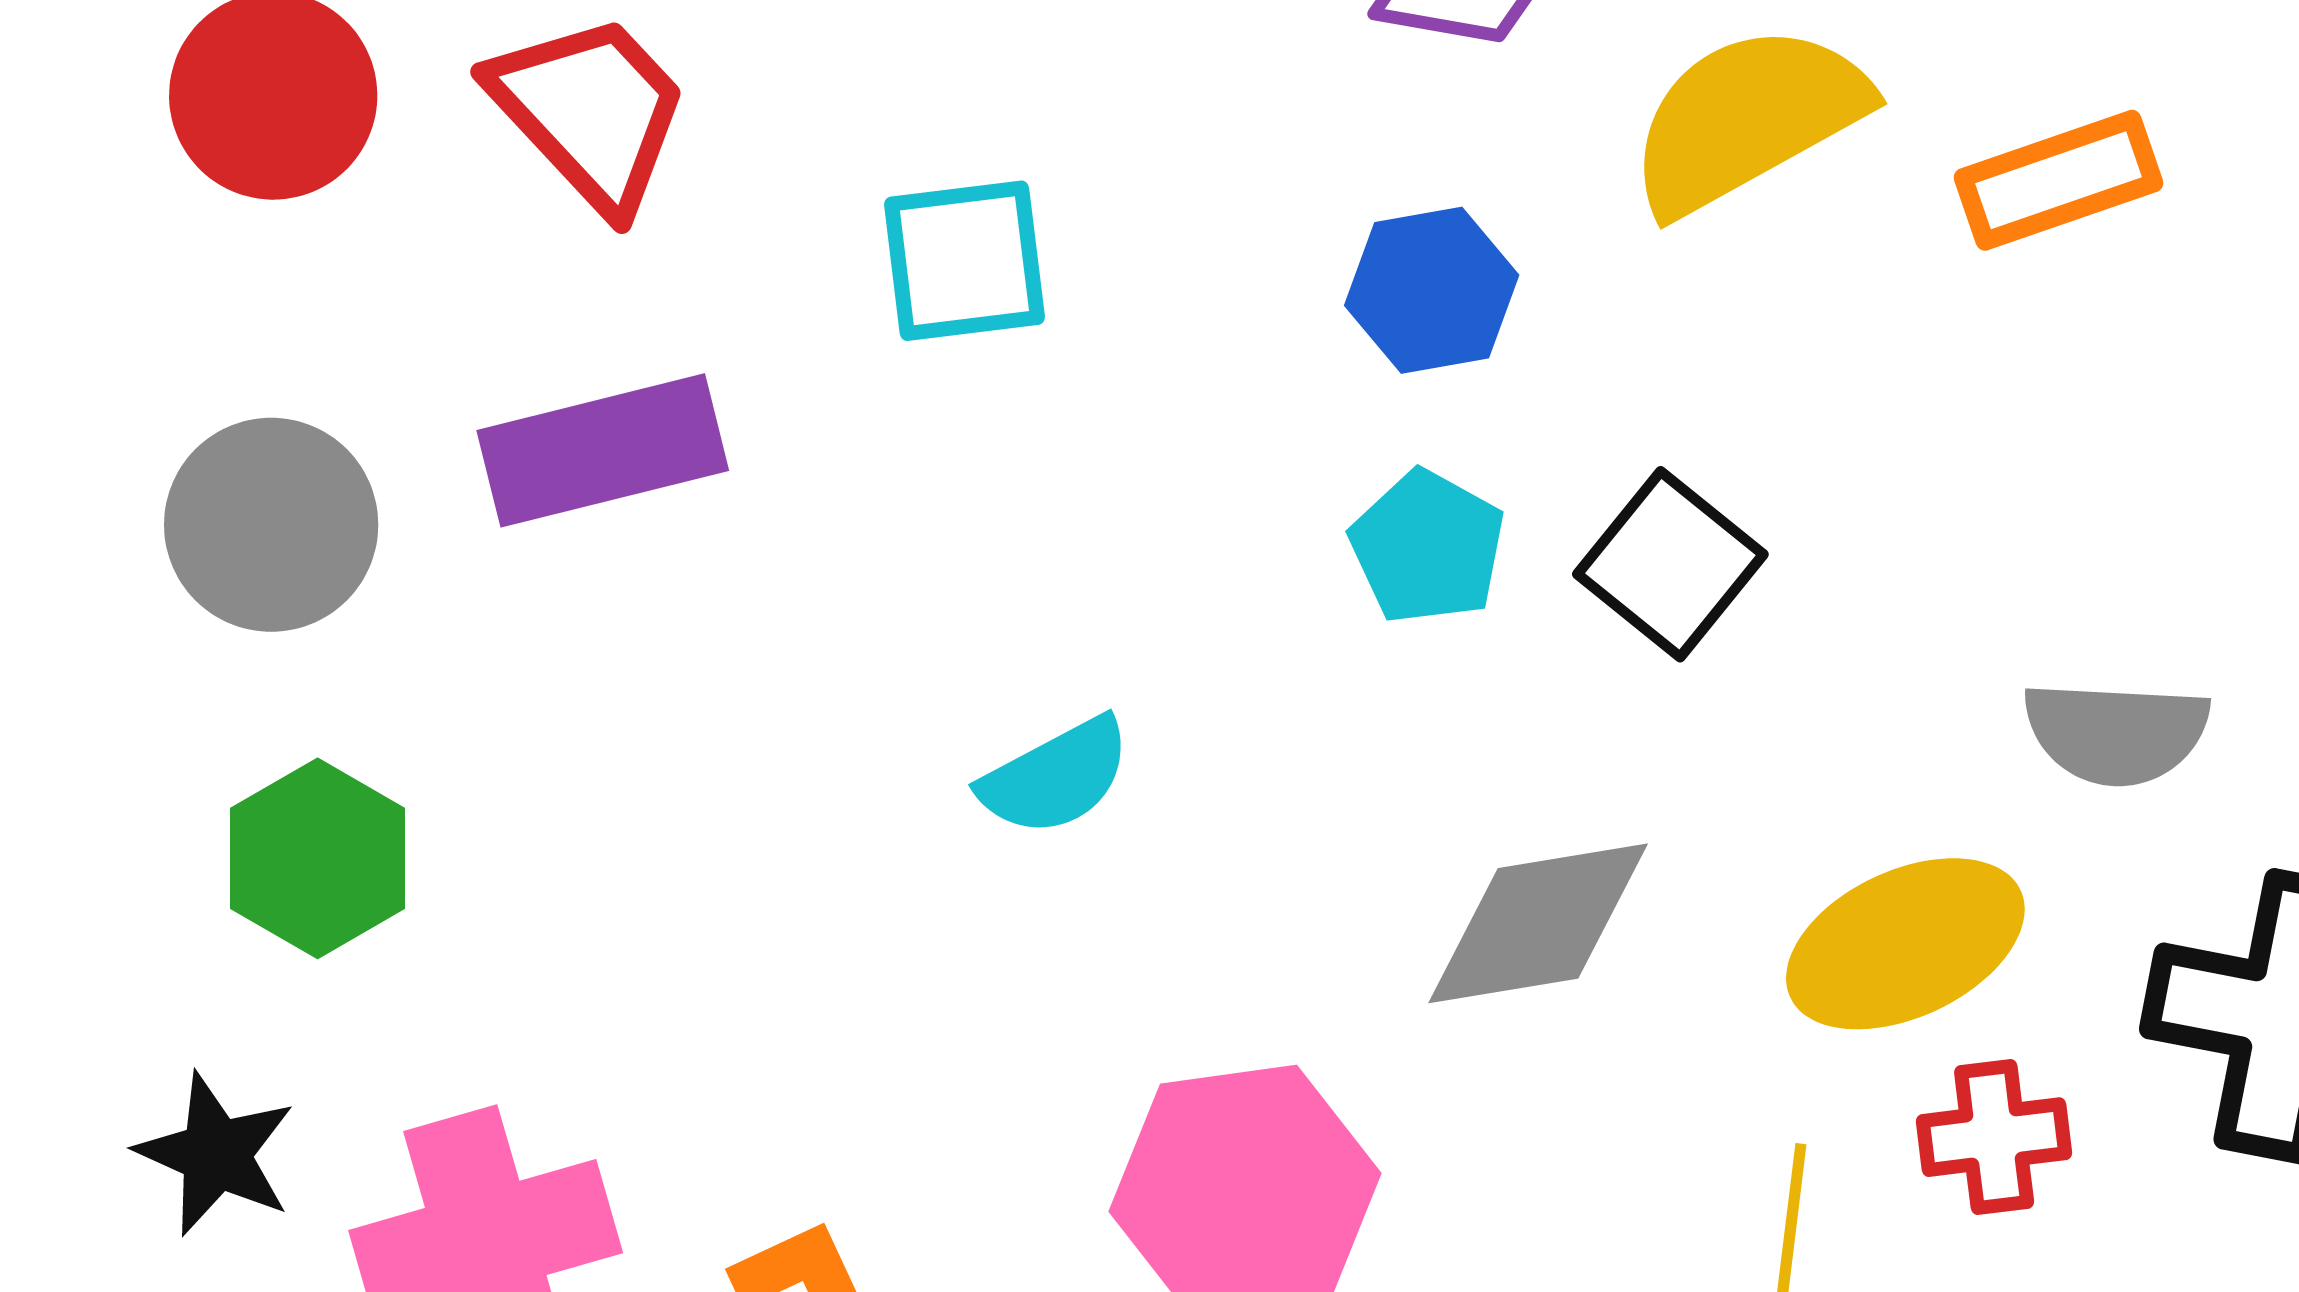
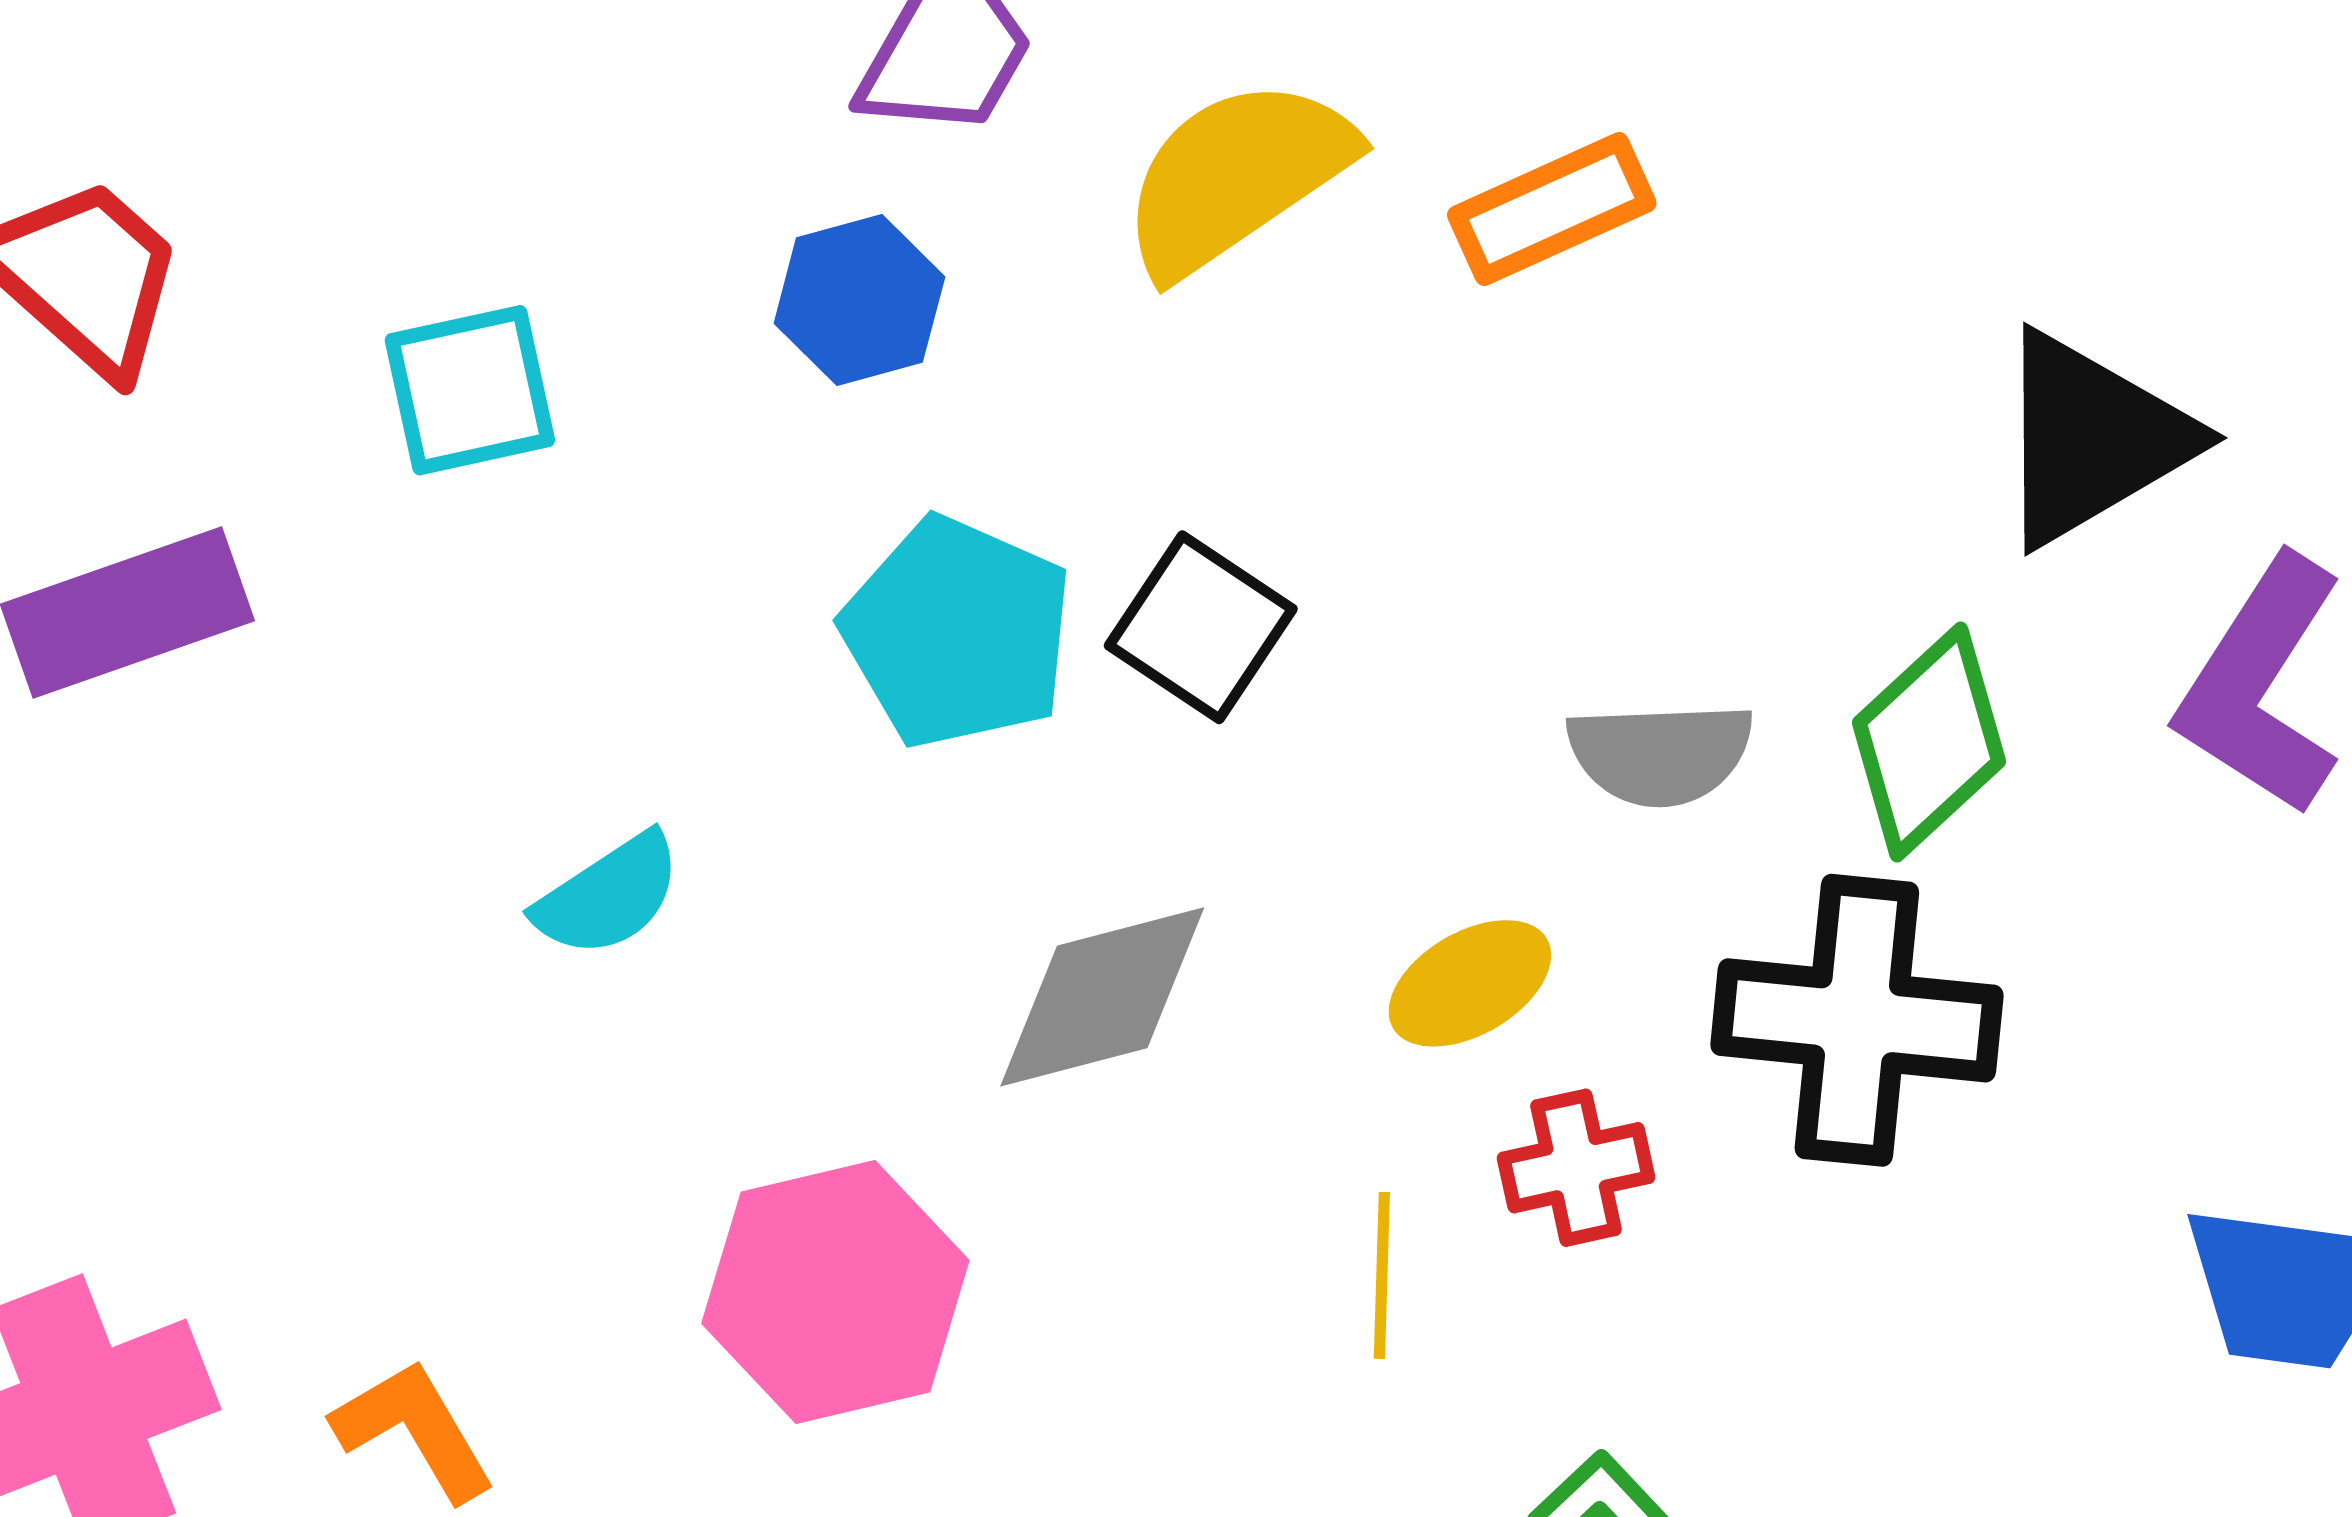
blue hexagon: (1432, 290) -> (859, 300), moved
cyan pentagon: (1428, 547) -> (957, 633), size x1.5
yellow ellipse: (1905, 944) -> (1470, 983), size x0.7

